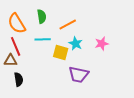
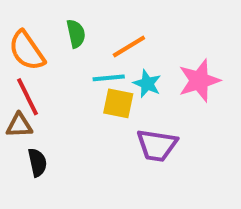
cyan line: (43, 39) -> (109, 78), moved
pink star: (102, 44) -> (199, 81), size x1.5

